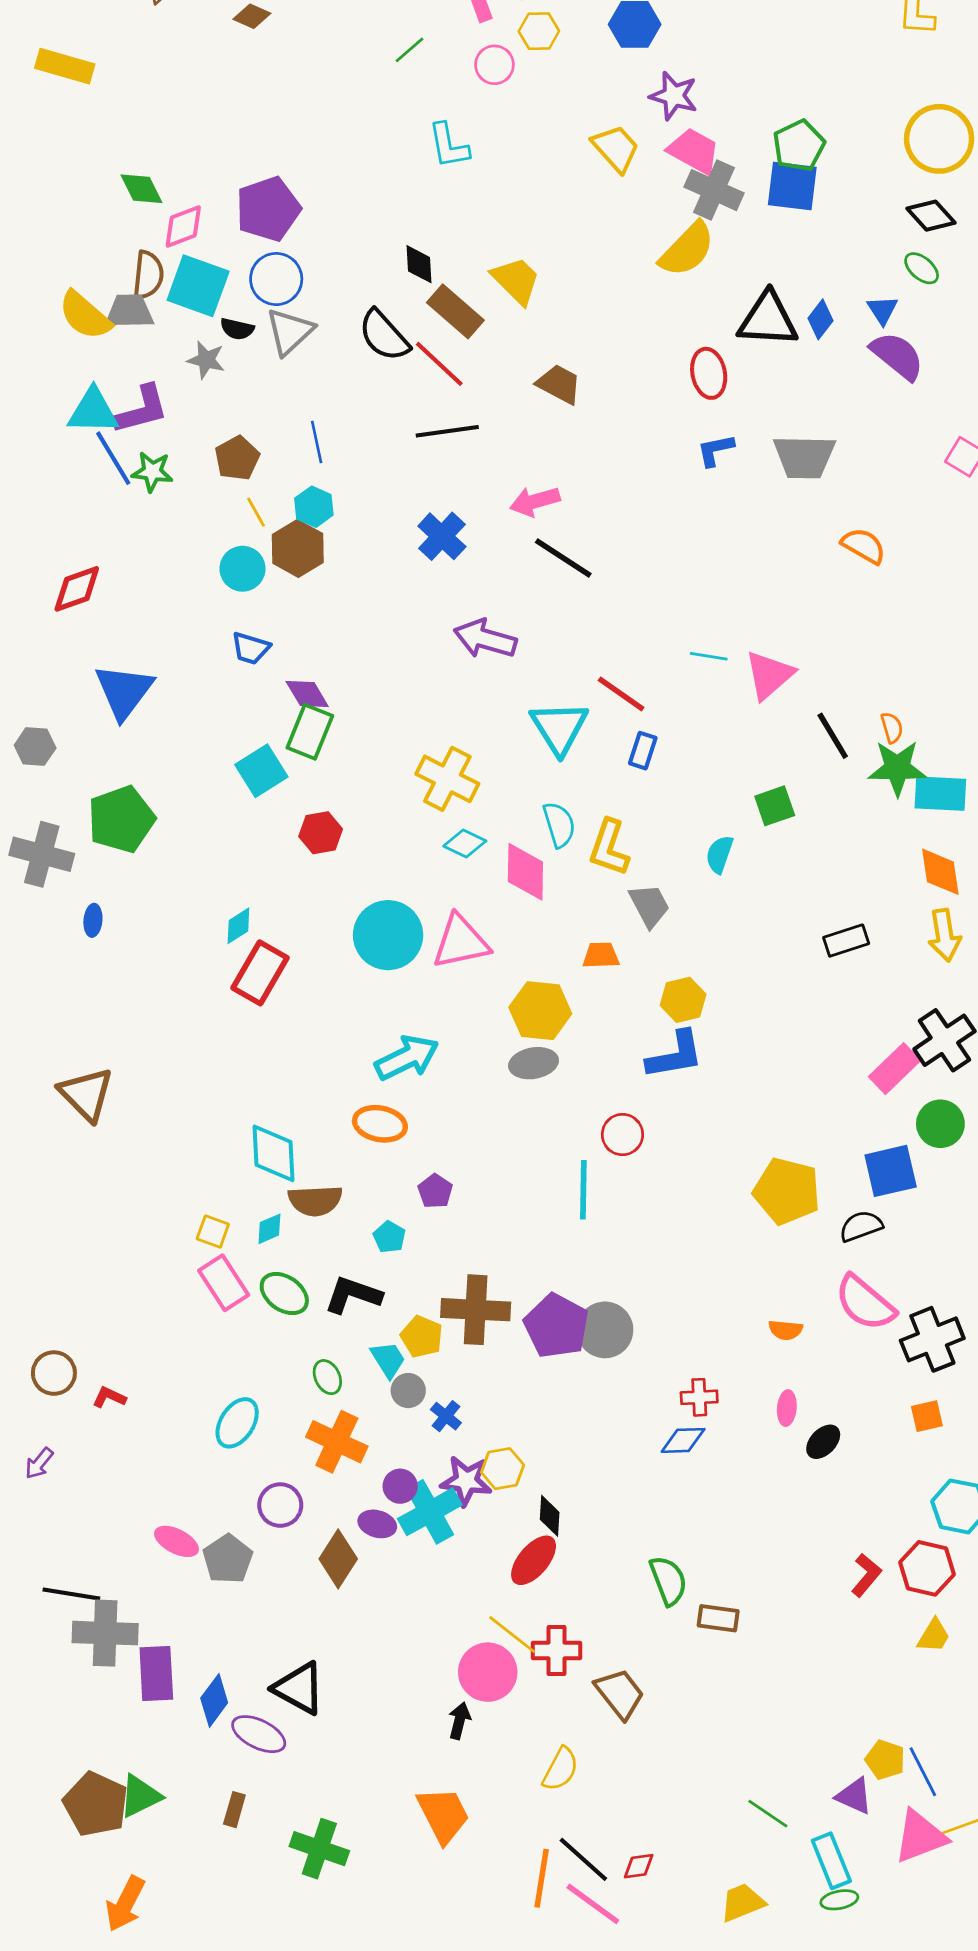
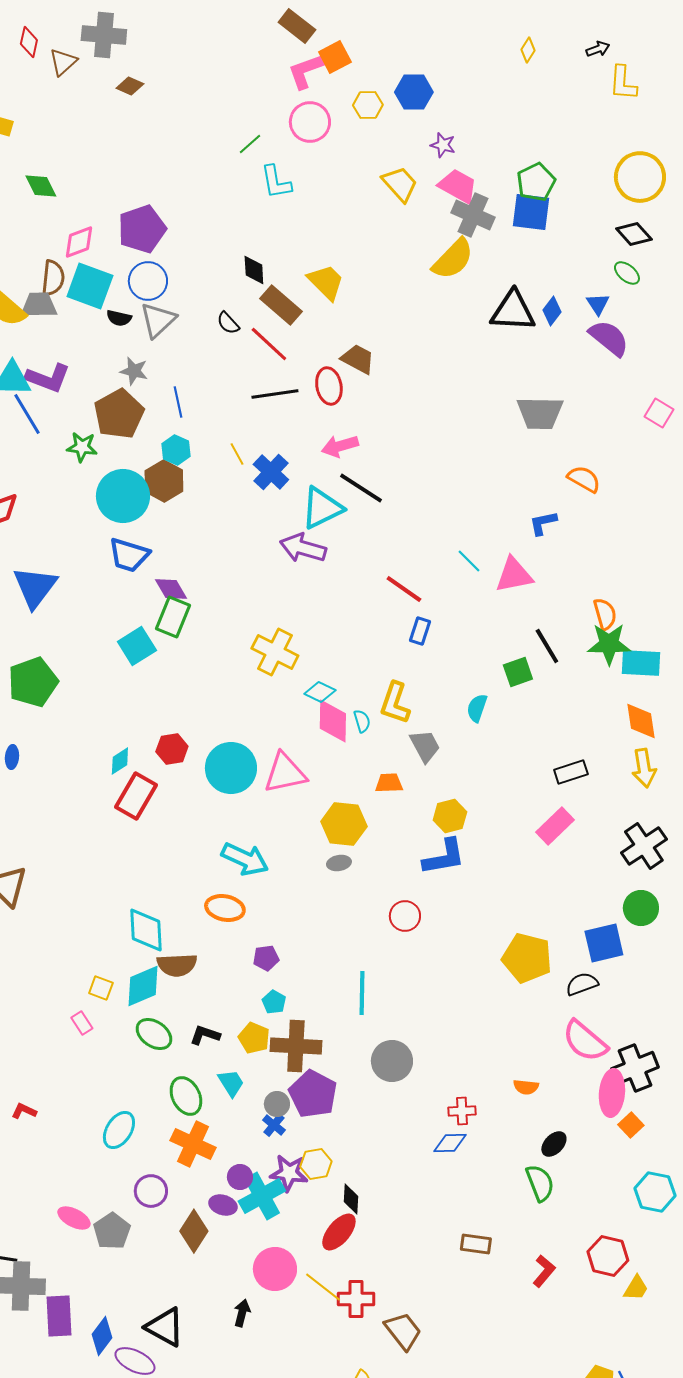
yellow hexagon: (539, 31) -> (368, 105), moved
green line: (410, 50) -> (250, 144), moved
pink circle: (494, 65) -> (310, 122), size x1.4
purple star: (674, 96) -> (443, 145), size x0.7
green diamond: (141, 189) -> (41, 186), moved
black semicircle: (384, 336) -> (228, 323), size x0.6
gray star: (206, 360) -> (134, 371), moved
red ellipse: (709, 373) -> (329, 386), moved
purple L-shape: (141, 410) -> (48, 378), turned 36
blue L-shape: (715, 450) -> (543, 523), moved
brown pentagon: (237, 458) -> (119, 414), size x1.5
green star: (152, 472) -> (82, 447), moved
yellow line: (256, 512) -> (237, 454), moved
cyan circle: (243, 569) -> (123, 496), size x1.6
blue trapezoid: (251, 648) -> (129, 555), size x1.4
cyan line: (709, 656) -> (469, 561), turned 36
pink triangle: (769, 675) -> (514, 575), turned 30
cyan triangle: (559, 728) -> (322, 508), moved, turned 36
orange semicircle: (892, 728) -> (605, 614), size x1.4
black line: (833, 736) -> (547, 646), moved
cyan semicircle: (559, 825) -> (362, 721), moved, size x0.7
red hexagon: (321, 833) -> (172, 749), moved
cyan diamond: (465, 844) -> (320, 692), moved
cyan arrow: (407, 1058) -> (245, 859), turned 51
gray ellipse: (534, 1063) -> (339, 863), size x0.7
pink rectangle: (895, 1069) -> (555, 826), moved
cyan line: (583, 1190) -> (362, 993), moved
purple pentagon: (435, 1191) -> (266, 958), turned 30
cyan diamond: (269, 1229) -> (143, 986), size x1.8
cyan pentagon: (389, 1237) -> (274, 1002), moved
pink rectangle: (224, 1283) -> (82, 1023), moved, size x0.6
black L-shape: (353, 1295) -> (205, 1035), size x0.7
purple pentagon: (556, 1326) -> (313, 1094), moved
orange semicircle: (785, 1330) -> (526, 1087), moved
yellow pentagon: (422, 1337) -> (254, 1038), moved
green ellipse: (327, 1377) -> (186, 1096), size x1.5
gray circle: (408, 1391) -> (277, 1104), moved
pink ellipse: (787, 1408) -> (612, 1093), moved, size x1.8
orange square: (927, 1416) -> (631, 1125), turned -30
red hexagon: (927, 1568) -> (608, 1256), moved
red L-shape: (866, 1575) -> (544, 1271), moved
green semicircle: (668, 1581) -> (540, 1183), moved
brown rectangle: (718, 1618) -> (476, 1244), moved
pink circle: (488, 1672) -> (275, 1269), moved
black arrow: (459, 1721) -> (242, 1313), moved

